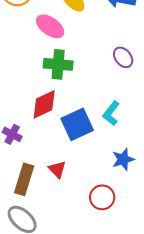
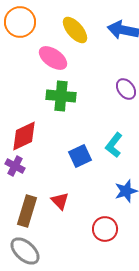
red diamond: (44, 104) -> (24, 136), moved
blue square: (77, 124) -> (80, 156), size x0.7

